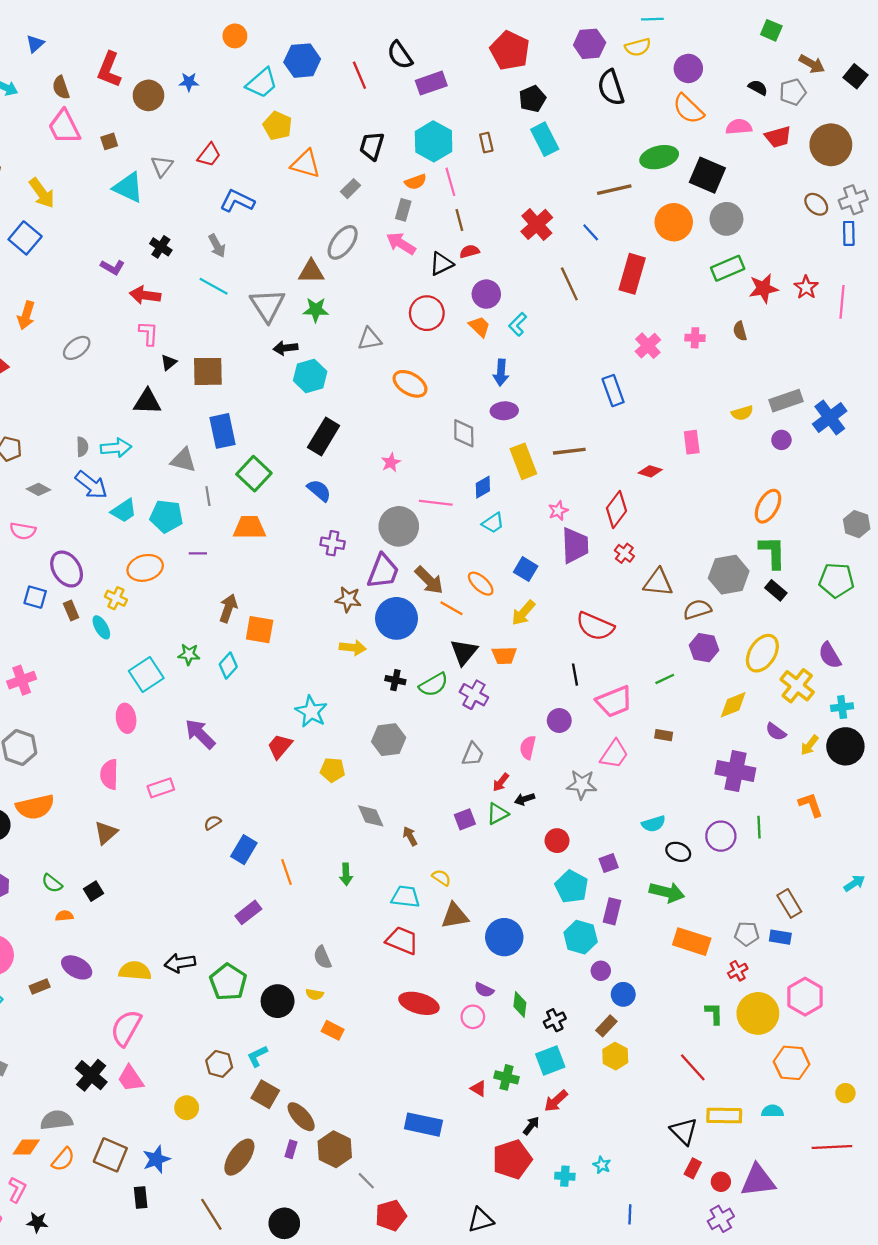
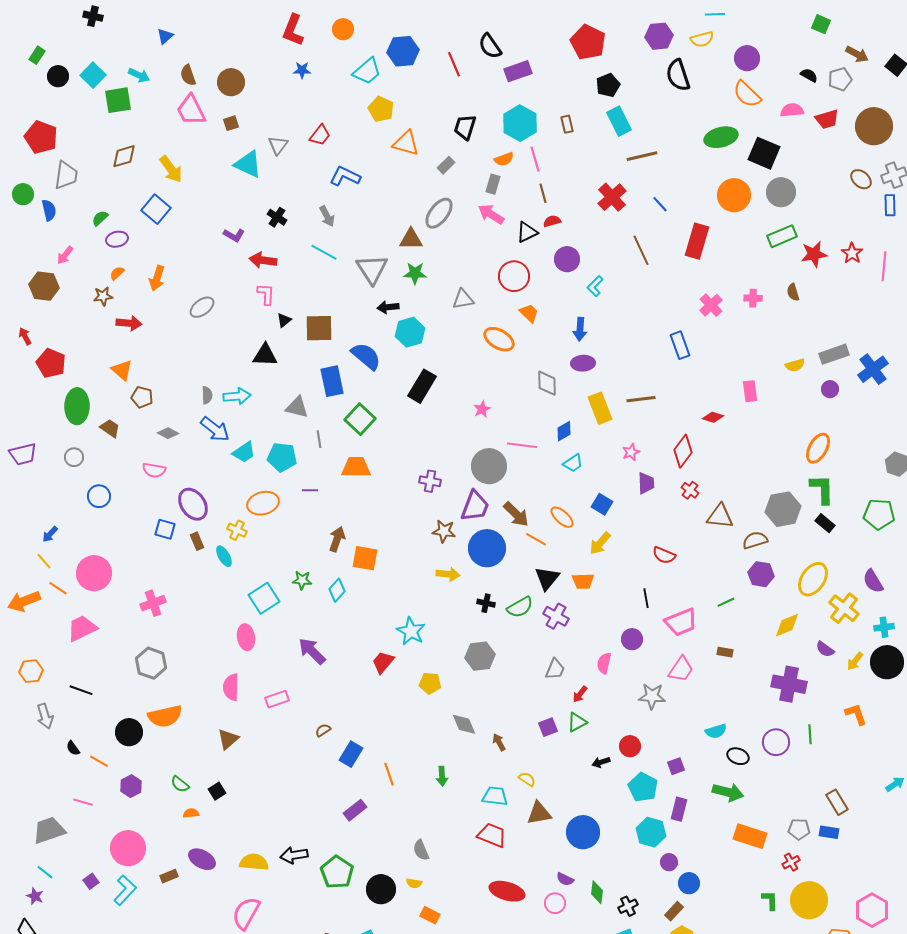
red L-shape: (109, 70) -> (293, 30), moved
brown circle: (148, 95) -> (231, 82), moved
brown line: (614, 190) -> (642, 156), moved
orange trapezoid: (480, 327) -> (529, 313), moved
blue semicircle: (319, 490) -> (366, 356), moved, size x1.4
purple trapezoid: (575, 545) -> (646, 483), size x0.7
red semicircle: (595, 626) -> (664, 555), size x0.7
black arrow: (524, 799) -> (601, 762), moved
pink hexagon: (805, 997) -> (872, 910), moved

